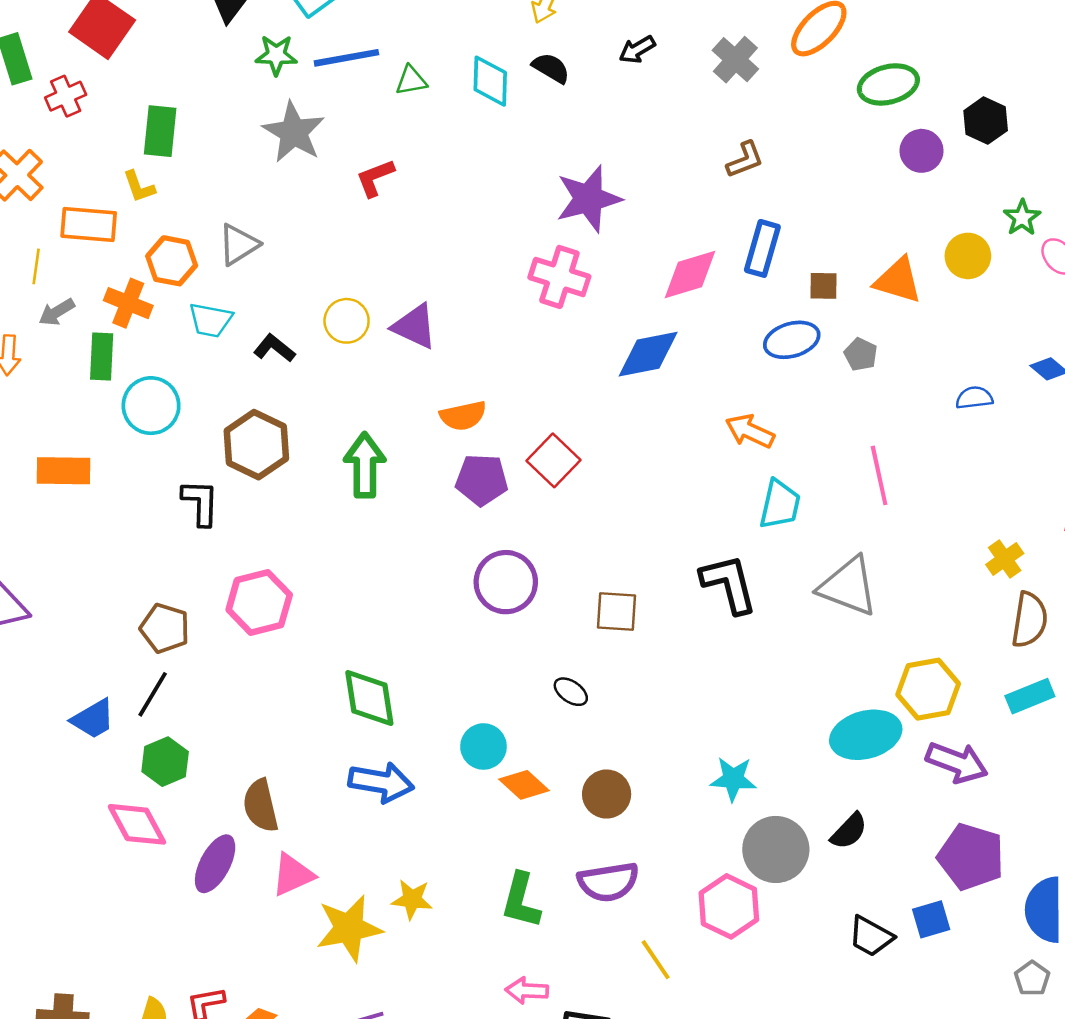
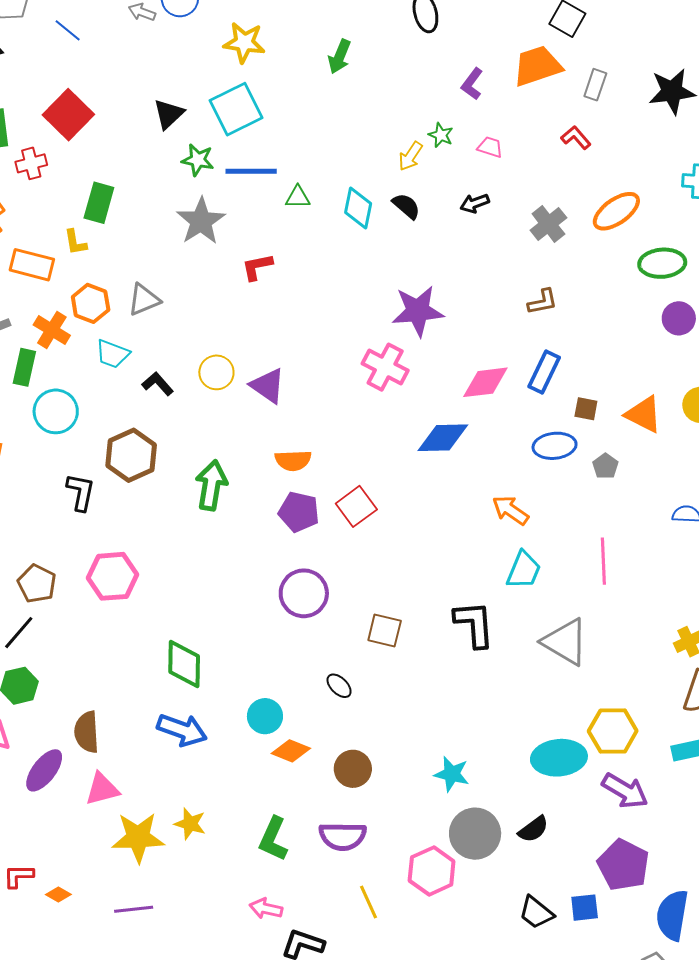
orange diamond: (524, 785) -> (291, 751), turned -30

